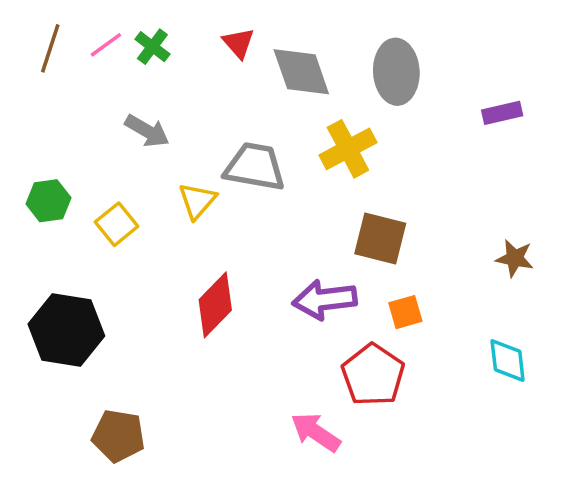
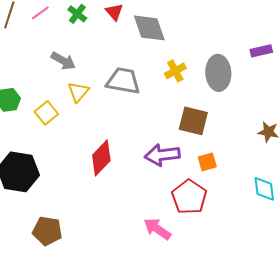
green cross: (152, 47) -> (77, 14), moved
gray ellipse: (396, 72) -> (218, 73), moved
yellow cross: (348, 149) -> (175, 71), size x0.7
yellow triangle: (197, 201) -> (78, 92), moved

